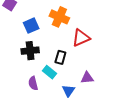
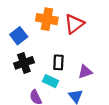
red triangle: (81, 38) -> (74, 24), moved
purple triangle: (87, 78) -> (85, 72), moved

